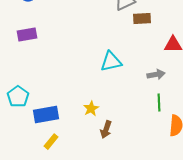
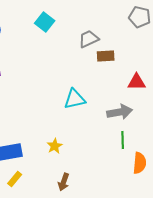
gray arrow: (156, 75) -> (120, 112), size x1.4
brown arrow: (106, 130) -> (64, 182), moved

